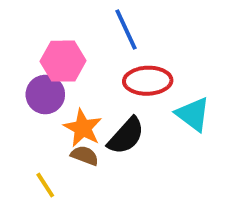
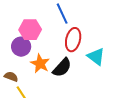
red ellipse: (148, 81) -> (73, 40), turned -75
brown semicircle: (85, 156) -> (11, 77), moved

